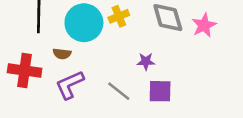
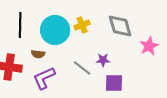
pink star: (204, 25) -> (149, 46), moved
gray line: (119, 91) -> (82, 68), moved

